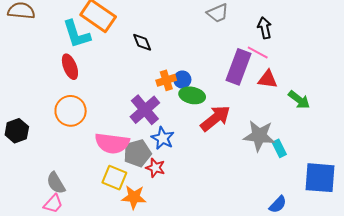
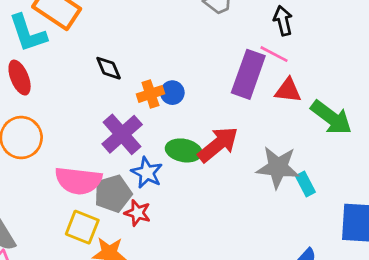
black diamond: (142, 42) -> (109, 68), moved
green ellipse: (192, 95) -> (184, 150), moved
green arrow: (299, 100) -> (331, 118), size x1.4

